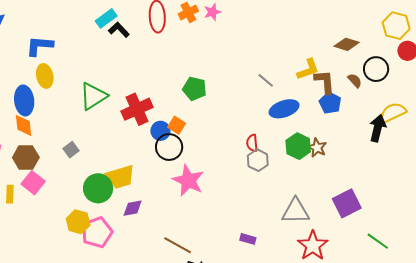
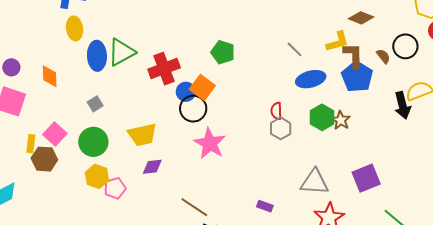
brown diamond: (347, 44) -> (361, 18), moved
blue ellipse: (24, 100) -> (97, 56), moved
blue pentagon: (330, 103) -> (357, 77), size x1.4
orange square: (177, 125) -> (202, 87), size x1.4
black arrow: (378, 128) -> (403, 105), turned 148
brown hexagon: (26, 158) -> (44, 159), moved
green circle: (98, 188) -> (93, 142), moved
pink pentagon: (97, 232) -> (115, 188), size x0.7

